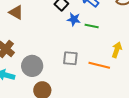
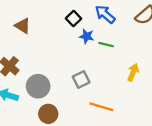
gray square: (70, 58) -> (81, 79), turned -35
orange line: (99, 65) -> (101, 107), moved

